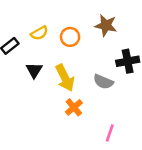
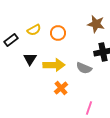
brown star: (106, 25) -> (96, 24), moved
yellow arrow: (65, 78) -> (54, 65), turned -65

